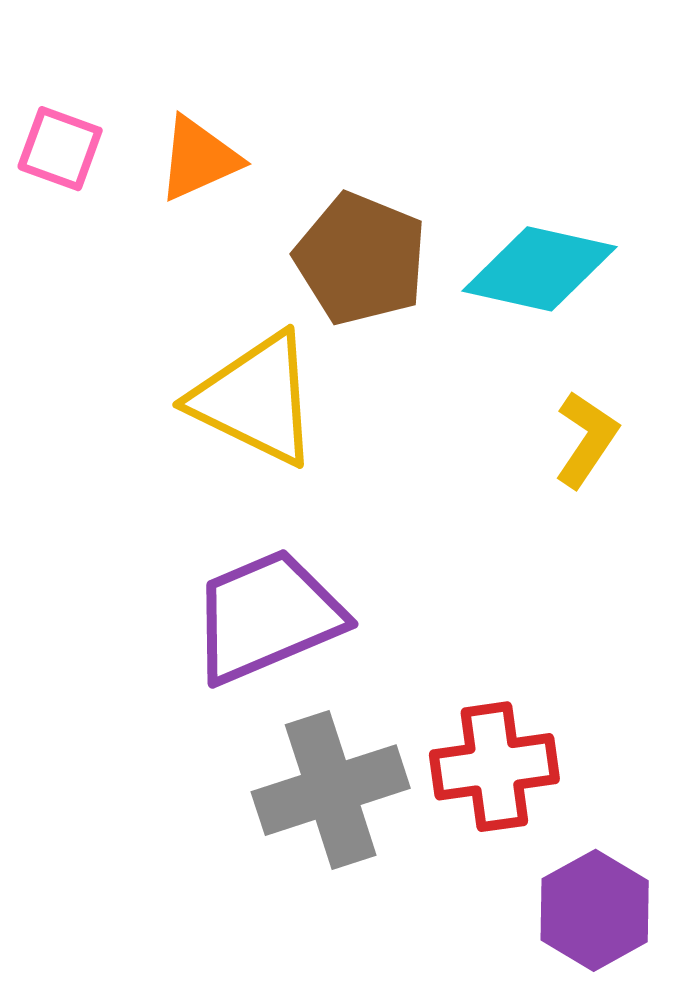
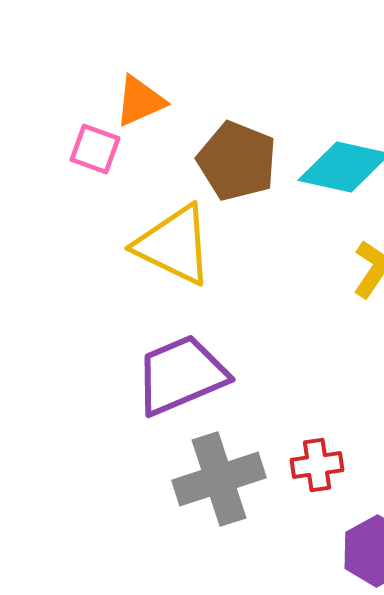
pink square: (60, 149) -> (95, 149), moved
red cross: (494, 767) -> (317, 465), size x0.7

